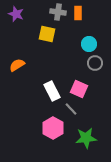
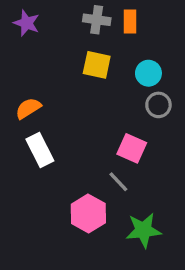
yellow square: (47, 34) -> (97, 65), moved
white rectangle: (52, 91) -> (40, 150), moved

